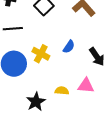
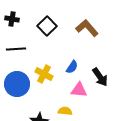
pink triangle: (86, 86) -> (79, 90), moved

